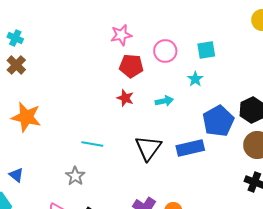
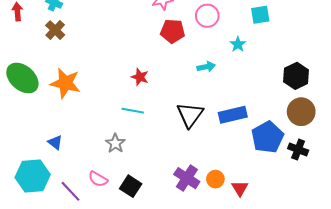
cyan square: (206, 50) -> (260, 15), moved
red star: (125, 98) -> (140, 77), moved
blue pentagon: (218, 121) -> (267, 137), moved

